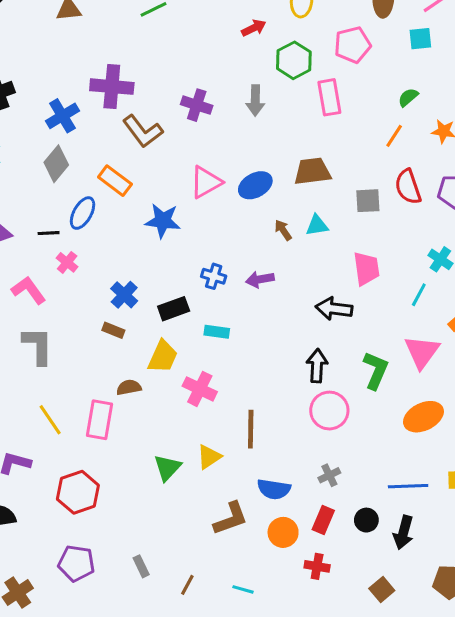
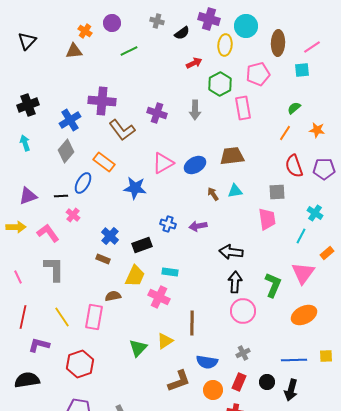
gray square: (368, 201) -> (277, 192), moved
black arrow: (334, 309) -> (231, 252), moved
cyan rectangle: (217, 332) -> (170, 272), moved

